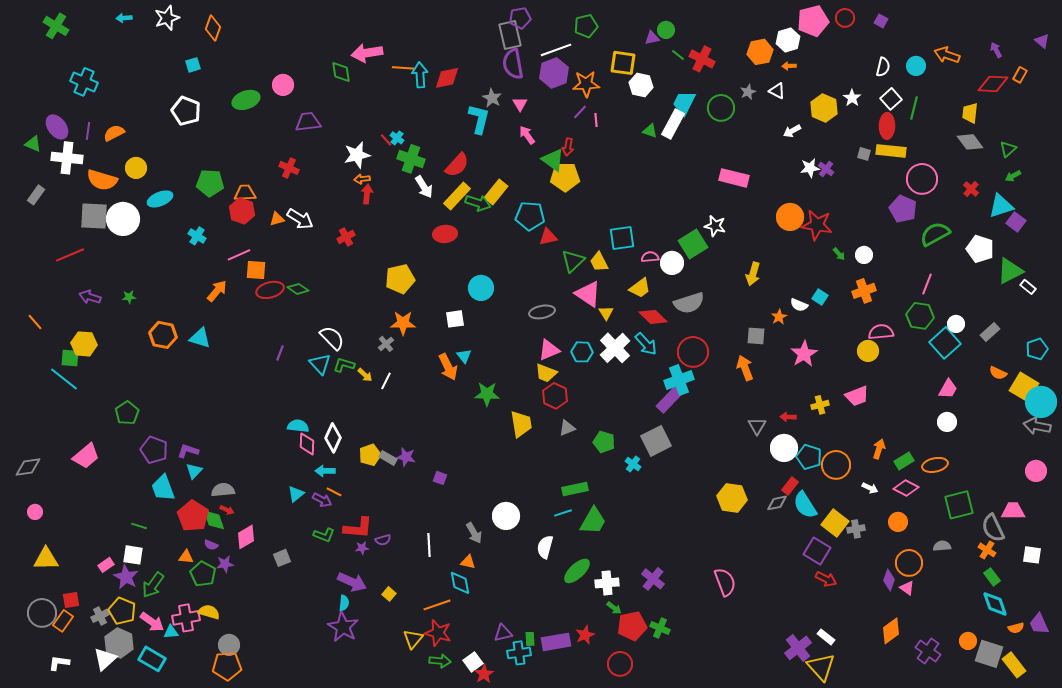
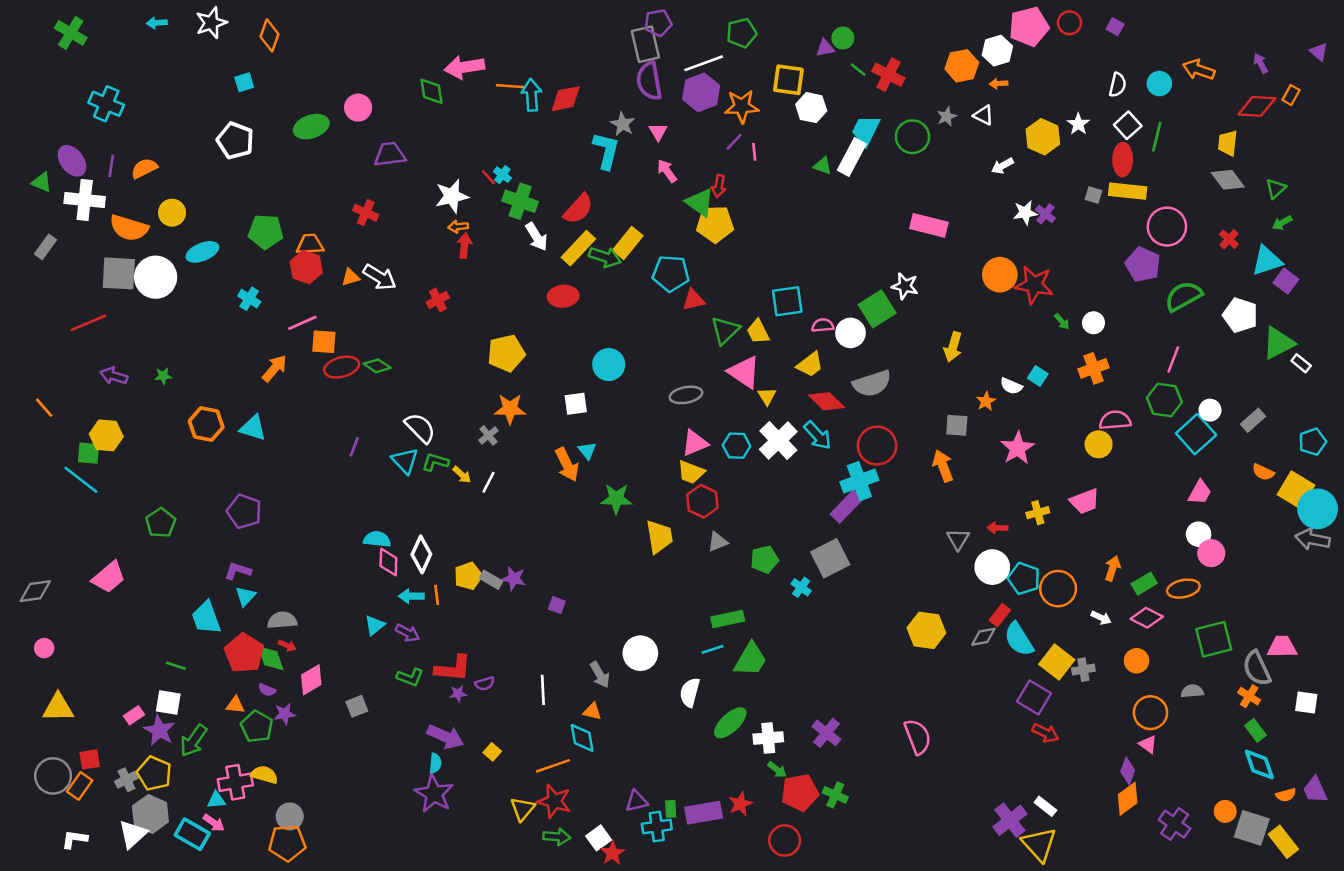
green pentagon: (604, 442) -> (764, 559), turned -30
purple pentagon: (154, 450) -> (244, 511), moved
pink circle: (1036, 471) -> (1211, 553), moved
orange line: (334, 492) -> (437, 595), moved, turned 56
purple diamond: (889, 580) -> (1128, 771), moved
pink arrow: (152, 622) -> (214, 823), moved, size x0.7

